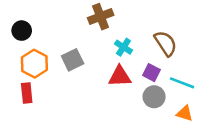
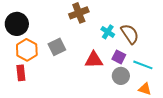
black circle: (22, 31) -> (17, 24), size x1.5
cyan cross: (123, 47) -> (108, 32), moved

